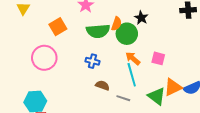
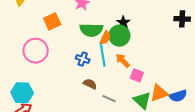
black star: (141, 18) -> (123, 23), moved
orange semicircle: (116, 24) -> (105, 38), moved
pink square: (158, 58) -> (137, 75), moved
cyan line: (132, 75) -> (103, 55), moved

